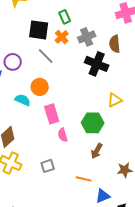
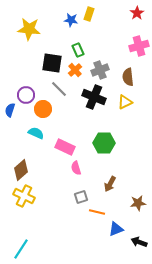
black cross: (97, 64) -> (94, 97), moved
orange circle: (40, 87) -> (43, 109), moved
yellow triangle: (115, 100) -> (125, 102), moved
pink rectangle: (52, 114) -> (65, 147), turned -48
green hexagon: (93, 123) -> (104, 143), moved
gray square: (48, 166) -> (81, 197), moved

